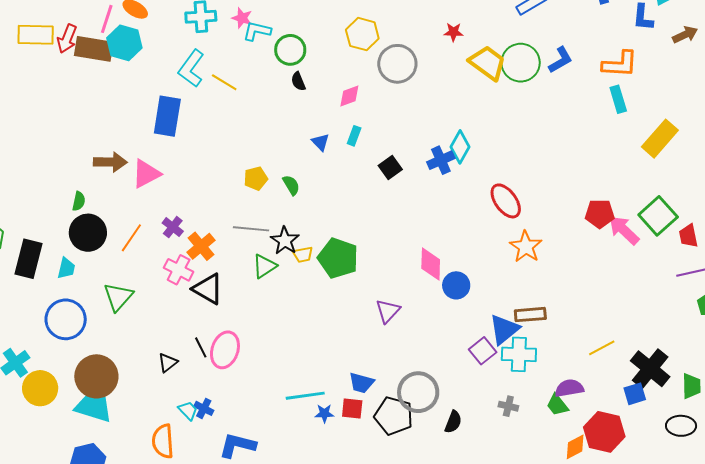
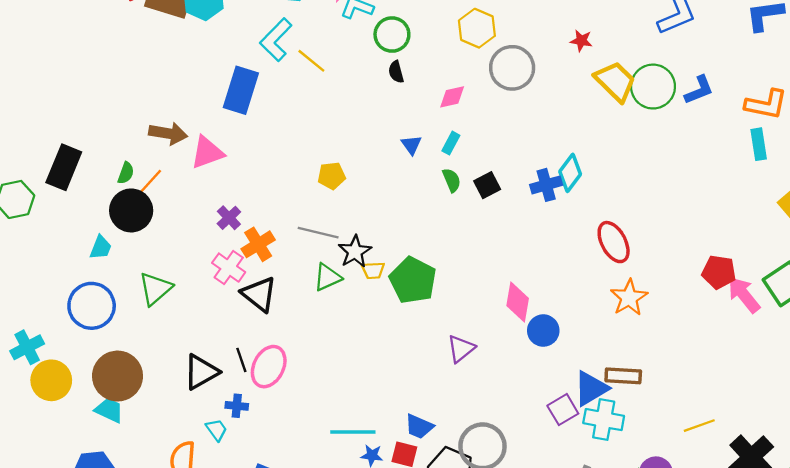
green semicircle: (291, 185) -> (452, 180), moved
orange line: (131, 238) -> (148, 184), moved
black rectangle: (28, 259) -> (64, 167), moved
black triangle: (168, 363) -> (201, 372), size x1.6
cyan trapezoid: (93, 407) -> (109, 410), size x0.7
blue cross: (204, 408) -> (237, 406), moved, turned -30

